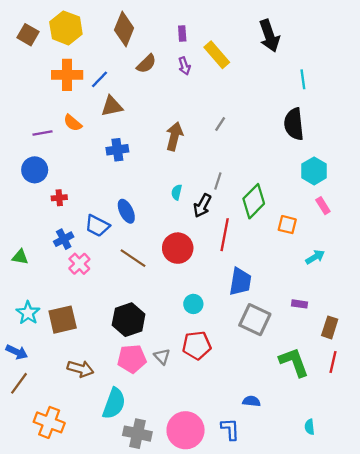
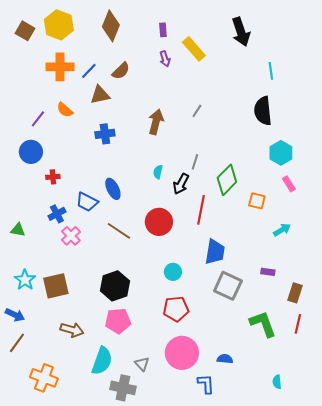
brown semicircle: (146, 64) -> (121, 71), moved
purple line: (42, 133) -> (38, 119), turned -42
gray triangle: (162, 356) -> (142, 364), moved
pink circle: (186, 430) -> (182, 353), moved

